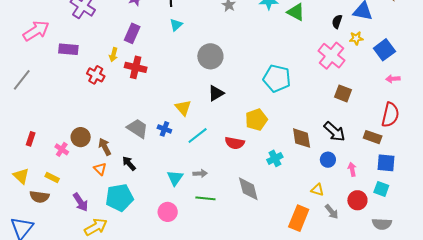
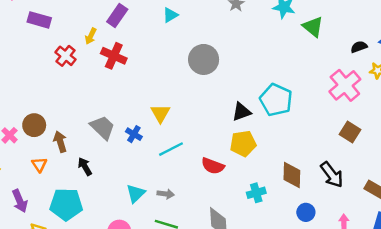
black semicircle: (337, 22) -> (359, 47), turned 40
black triangle: (216, 93) -> (241, 112), moved
blue circle: (328, 160) -> (306, 212), moved
orange triangle: (100, 169) -> (39, 165), moved

